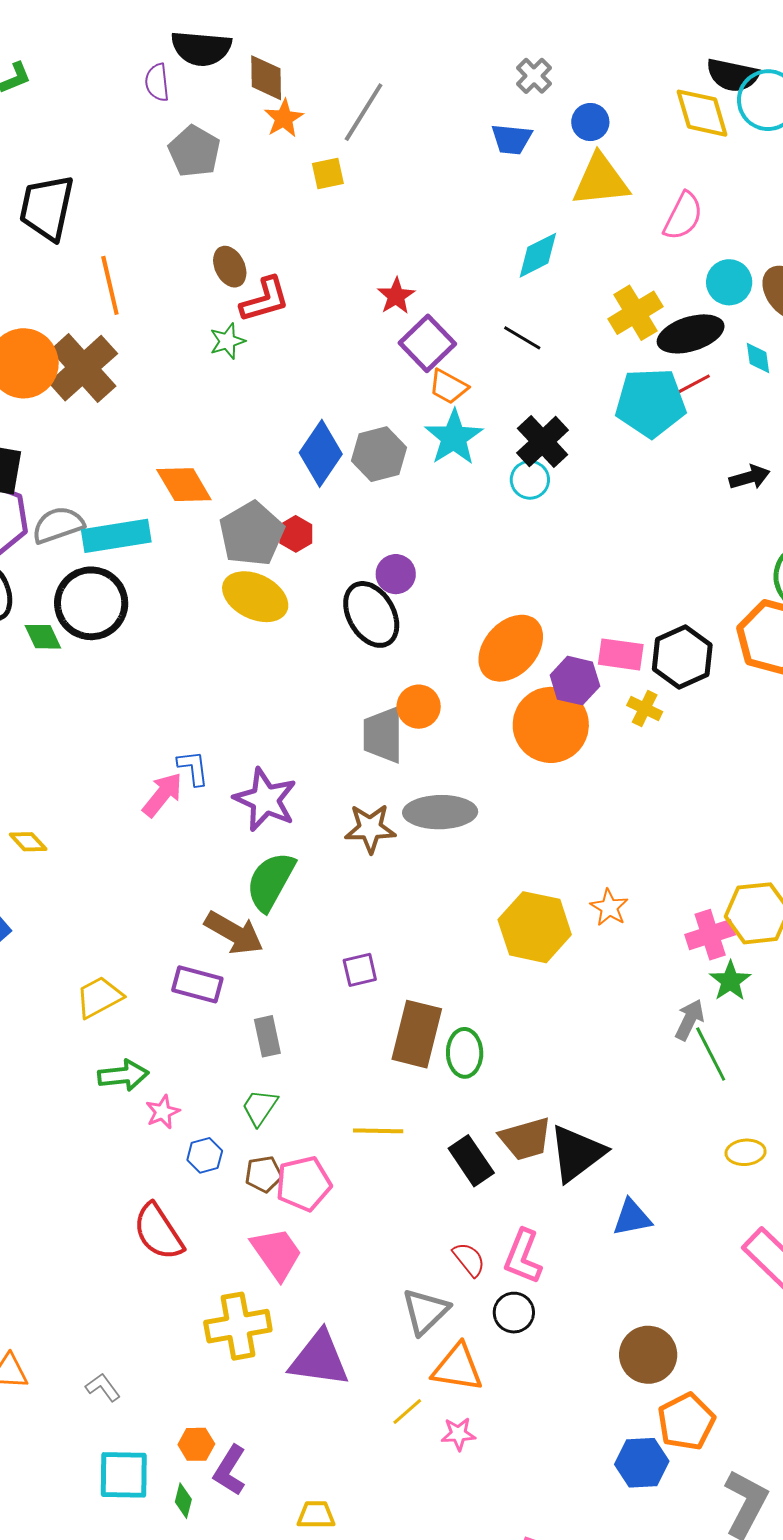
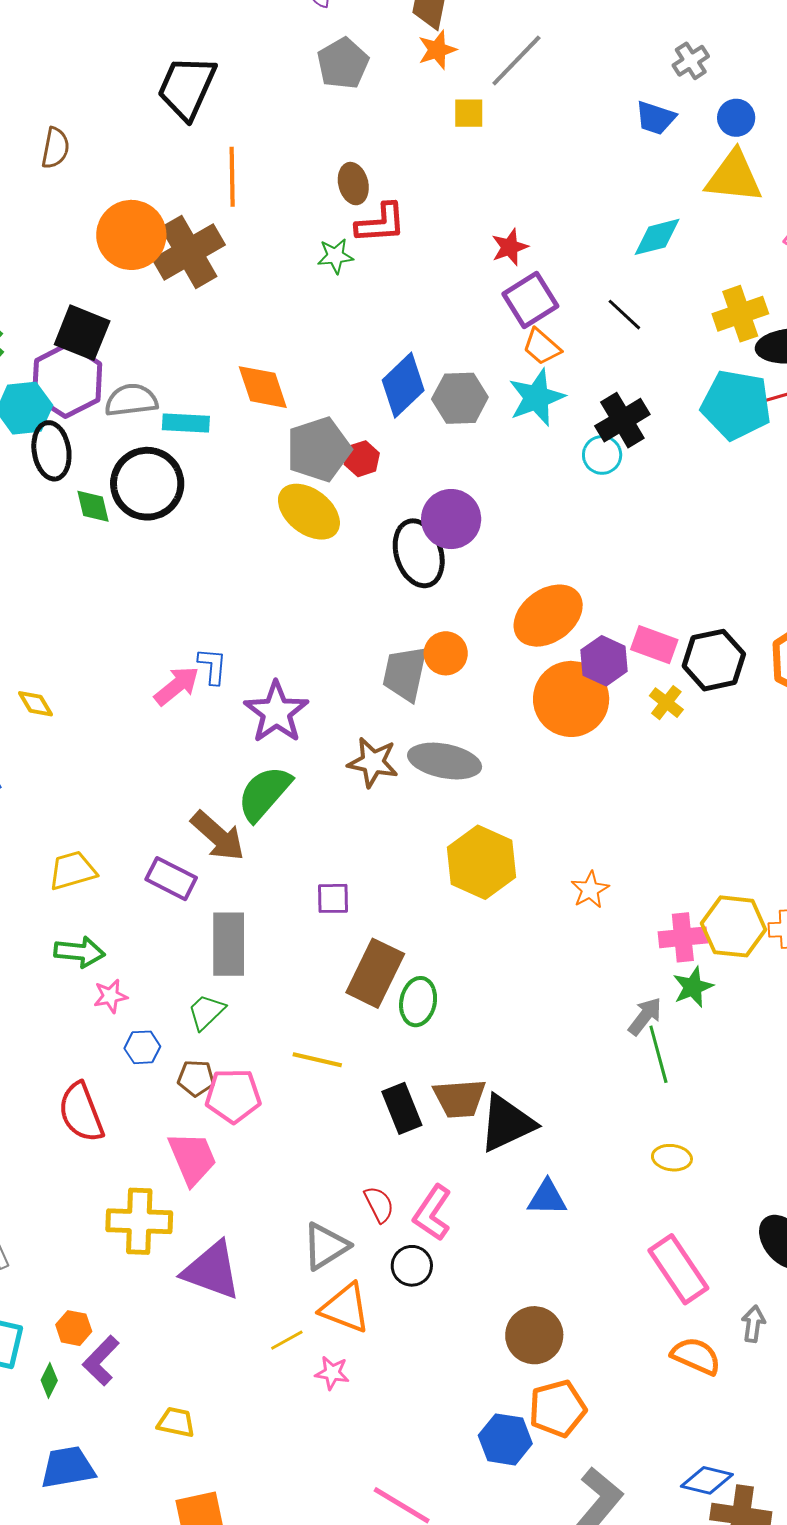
cyan rectangle: (116, 536) -> (186, 423), size x0.7
purple circle: (396, 574) -> (451, 519), size x1.5
yellow hexagon: (535, 927) -> (482, 862), moved
gray rectangle: (267, 1036) -> (229, 944), size x1.6

